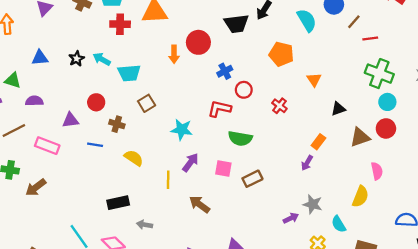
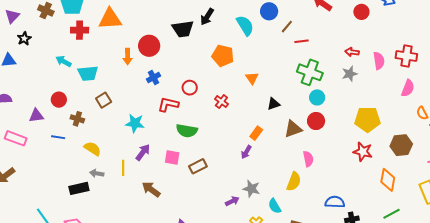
black star: (77, 59) -> (24, 39), moved
blue cross: (225, 71) -> (153, 77), moved
gray arrow: (145, 225) -> (97, 173), moved

